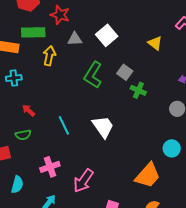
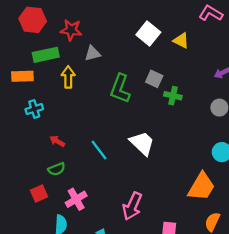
white square: (107, 35) -> (148, 33), moved
pink cross: (50, 167) -> (76, 199), moved

